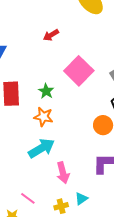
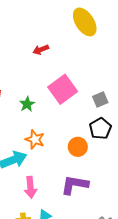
orange star: (43, 117) -> (35, 139), moved

